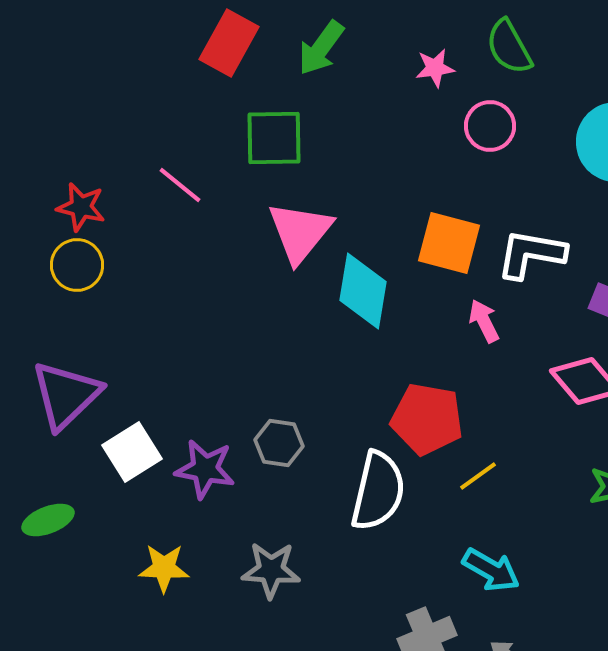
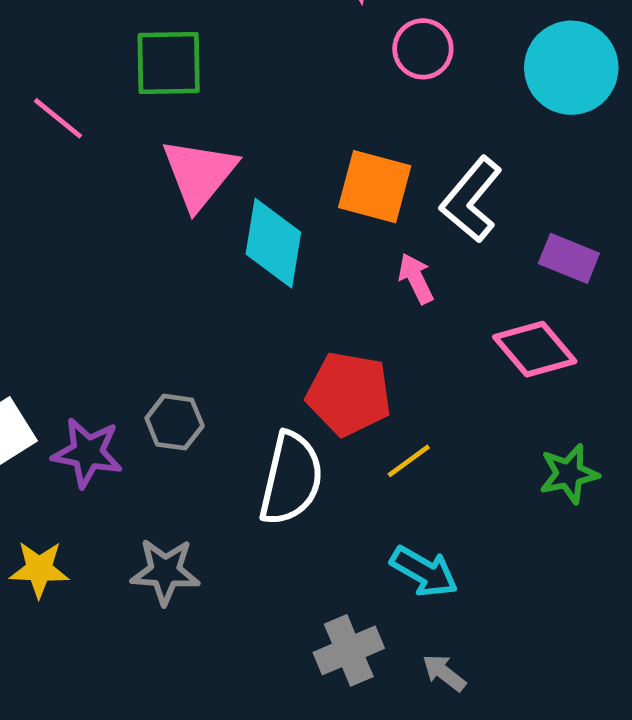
white L-shape: (531, 254) -> (471, 200), turned -60

